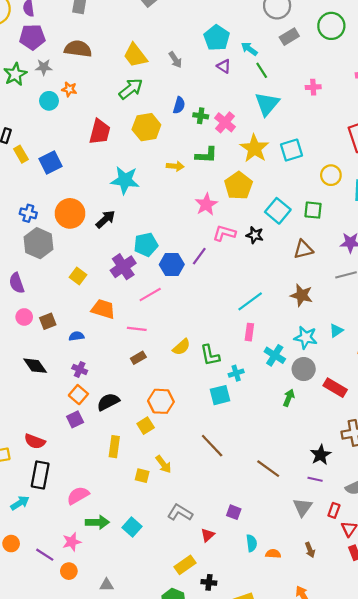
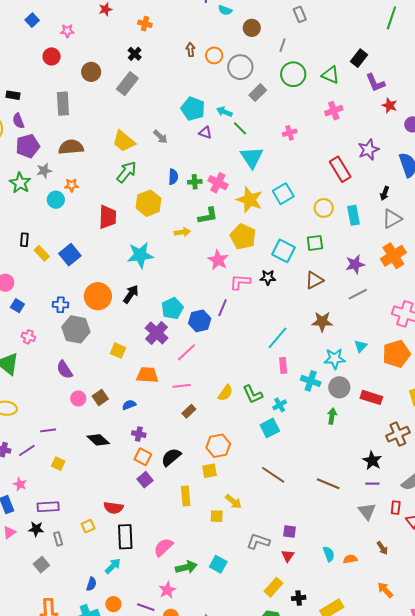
yellow square: (146, 426) -> (209, 471), turned 35
purple square: (234, 512) -> (289, 532), moved

